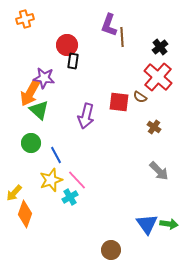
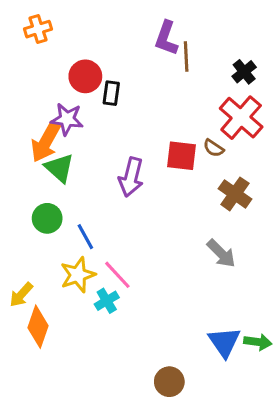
red circle: (67, 45) -> (85, 76), moved
brown cross: (154, 127) -> (235, 194), size x1.5
gray arrow: (159, 171) -> (221, 253), moved

